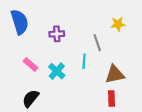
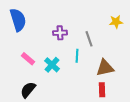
yellow star: (118, 24) -> (116, 22), moved
purple cross: (57, 34) -> (60, 33), moved

